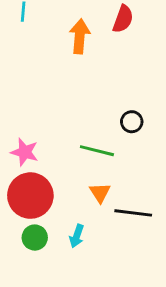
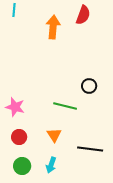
orange triangle: (100, 193) -> (54, 135), moved
red circle: (30, 196) -> (19, 137), size x0.5

